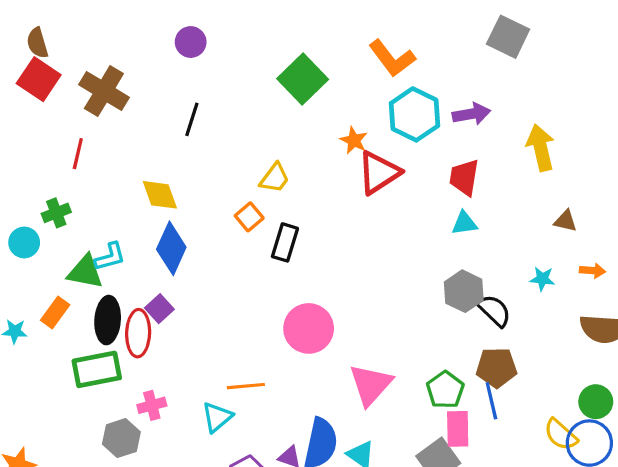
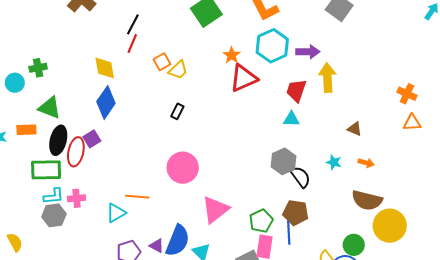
yellow arrow: (541, 148) -> (327, 78), moved
red line: (78, 154) -> (132, 44), moved
orange square: (249, 217) -> (162, 62), moved
black rectangle: (285, 242) -> (177, 111), size x0.7
cyan L-shape: (110, 257) -> (54, 196), moved
orange rectangle: (55, 312) -> (26, 130), turned 42

